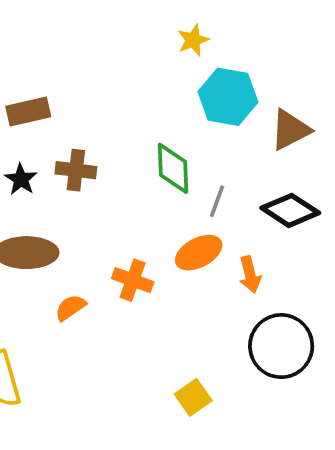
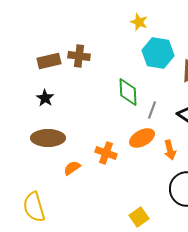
yellow star: (193, 40) -> (139, 22), turned -30
brown cross: (76, 170) -> (79, 56), moved

